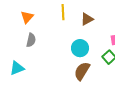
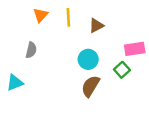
orange triangle: (27, 17) -> (40, 15), moved

